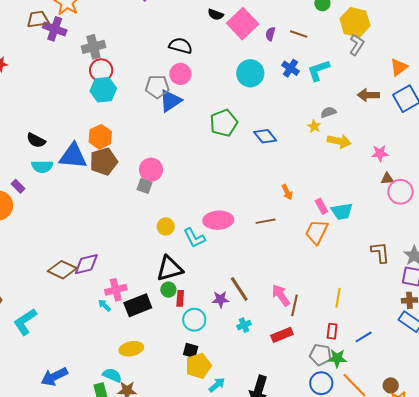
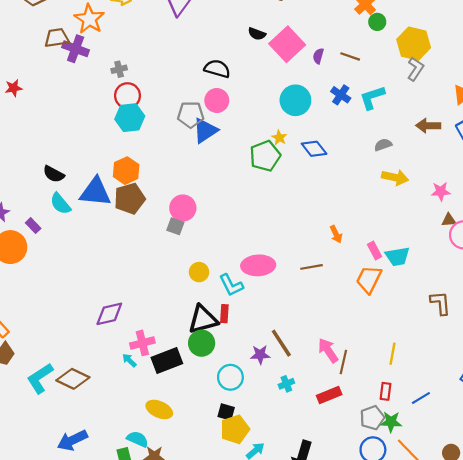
gray cross: (93, 47) -> (119, 69), size x0.6
yellow star: (314, 126) -> (279, 138), moved
blue diamond: (265, 136) -> (314, 149), moved
cyan semicircle: (42, 167) -> (60, 204), turned 50
brown diamond: (62, 270) -> (73, 379), moved
green circle: (168, 290) -> (202, 343), size x1.5
red rectangle: (180, 298) -> (224, 314), moved
yellow ellipse: (131, 349) -> (159, 409), turned 35
gray pentagon: (320, 355) -> (372, 418), turned -30

